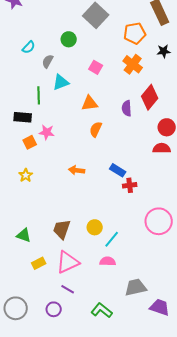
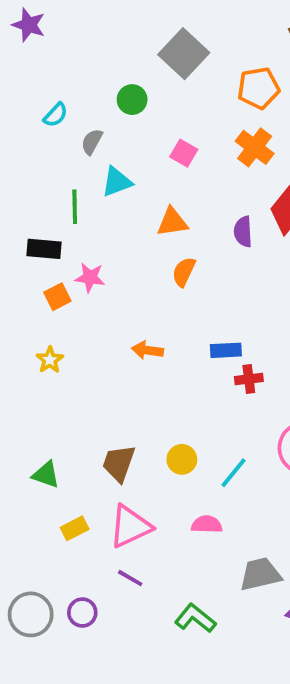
blue rectangle: (118, 170) -> (226, 350), turned -35
cyan line: (112, 239) -> (234, 473), moved
purple circle: (54, 309) -> (82, 613), moved

